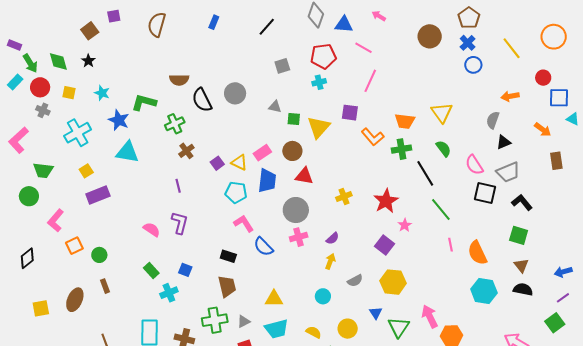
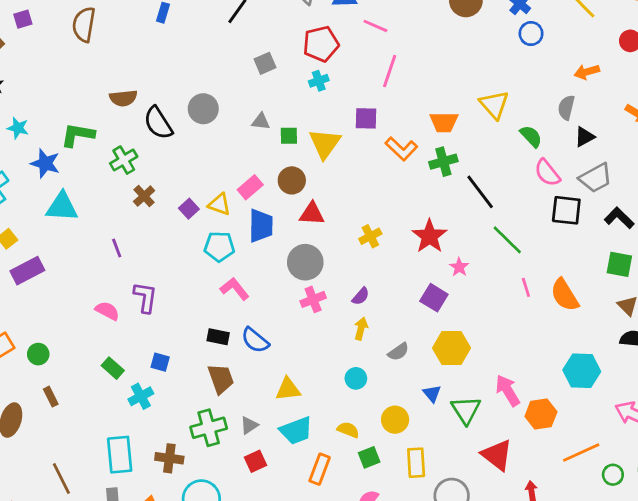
green semicircle: (443, 149) -> (531, 136), moved
purple line: (178, 186) -> (117, 248), moved
blue semicircle: (263, 247) -> (255, 340), moved
cyan hexagon: (484, 291) -> (582, 371), moved

